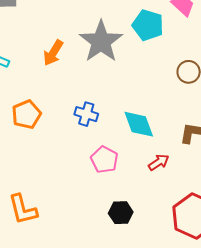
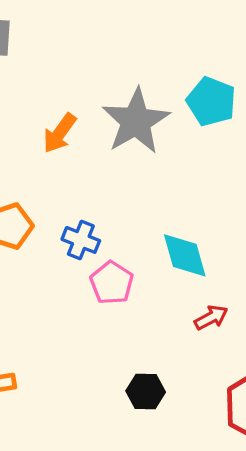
blue cross: (86, 114) -> (81, 240), moved
pink pentagon: (104, 160) -> (112, 283), moved

